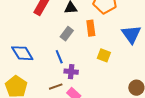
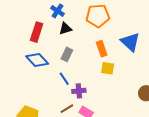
orange rectangle: (91, 28) -> (102, 49), moved
blue diamond: (22, 53) -> (37, 60), moved

